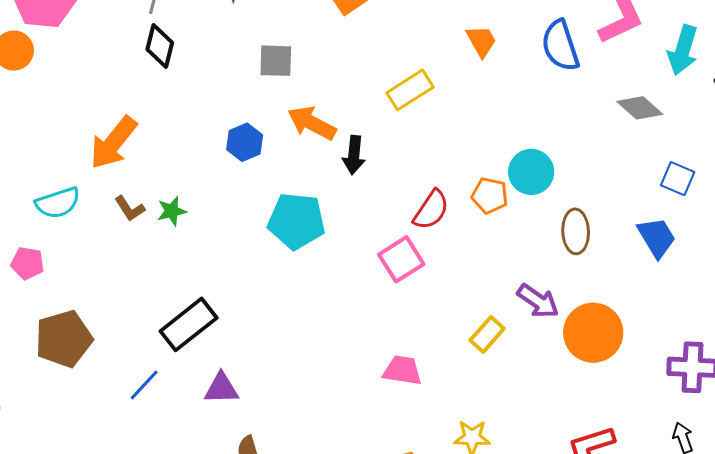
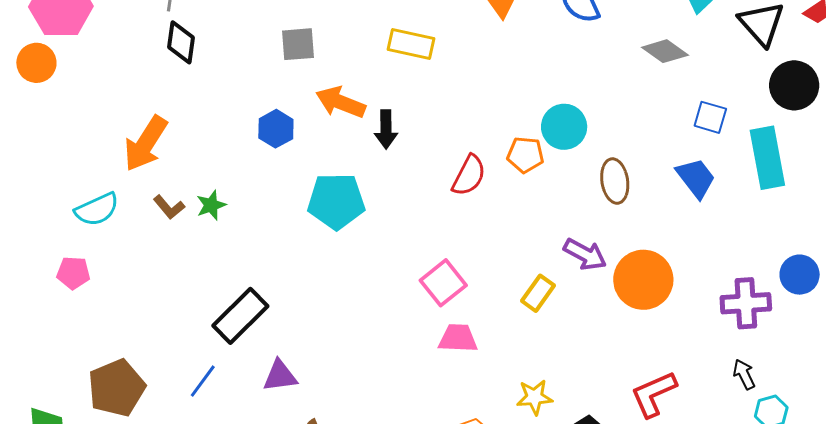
yellow rectangle: (410, 90) -> (411, 44), moved, turned 51
pink square: (401, 259) -> (443, 283), moved
brown pentagon: (64, 339) -> (117, 388), moved

